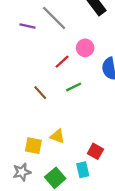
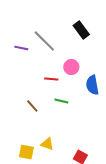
red line: (62, 62) -> (51, 79), turned 48
green line: (74, 87) -> (61, 101), turned 40

